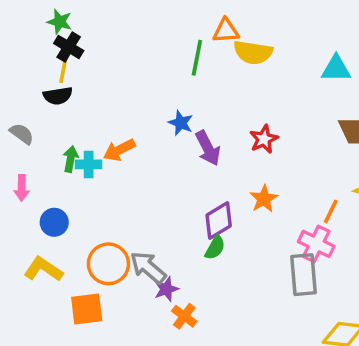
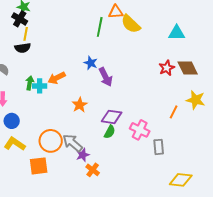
black cross: (69, 47) -> (20, 19), moved
yellow semicircle: (253, 52) -> (131, 24), turned 35
red star: (264, 139) -> (167, 68), moved
orange star: (264, 199) -> (80, 105), moved
purple diamond: (219, 220) -> (112, 117), turned 40
blue circle: (54, 222) -> (12, 121), moved
pink cross: (316, 244) -> (140, 130), moved
gray rectangle: (304, 275) -> (159, 147), size x0.7

